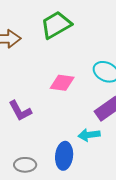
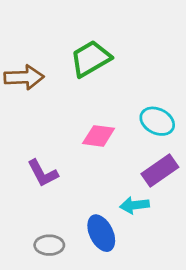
blue ellipse: (64, 156) -> (101, 233), turned -32

